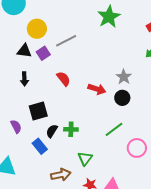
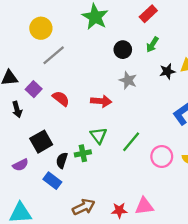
yellow circle: (37, 29) -> (41, 28), moved
purple square: (43, 53) -> (34, 89), moved
black circle: (122, 98) -> (123, 50), moved
purple semicircle: (16, 126) -> (21, 165), turned 104
green triangle: (85, 158) -> (99, 135), moved

